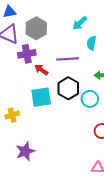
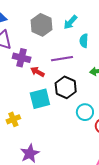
gray hexagon: (36, 28) -> (42, 25), moved
purple cross: (27, 54) -> (22, 58), turned 30
cyan circle: (90, 99) -> (85, 112), moved

